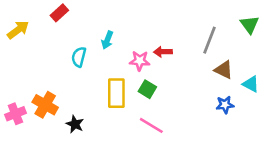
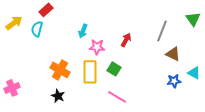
red arrow: (163, 52) -> (126, 40), turned 120
cyan semicircle: (79, 57) -> (37, 29), moved
pink star: (140, 61) -> (97, 47), moved
cyan triangle: (251, 84) -> (194, 73), moved
orange cross: (45, 105) -> (60, 70), moved

